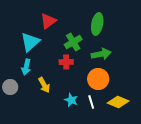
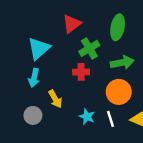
red triangle: (48, 21) -> (72, 24), moved
gray circle: (10, 87) -> (33, 115), moved

